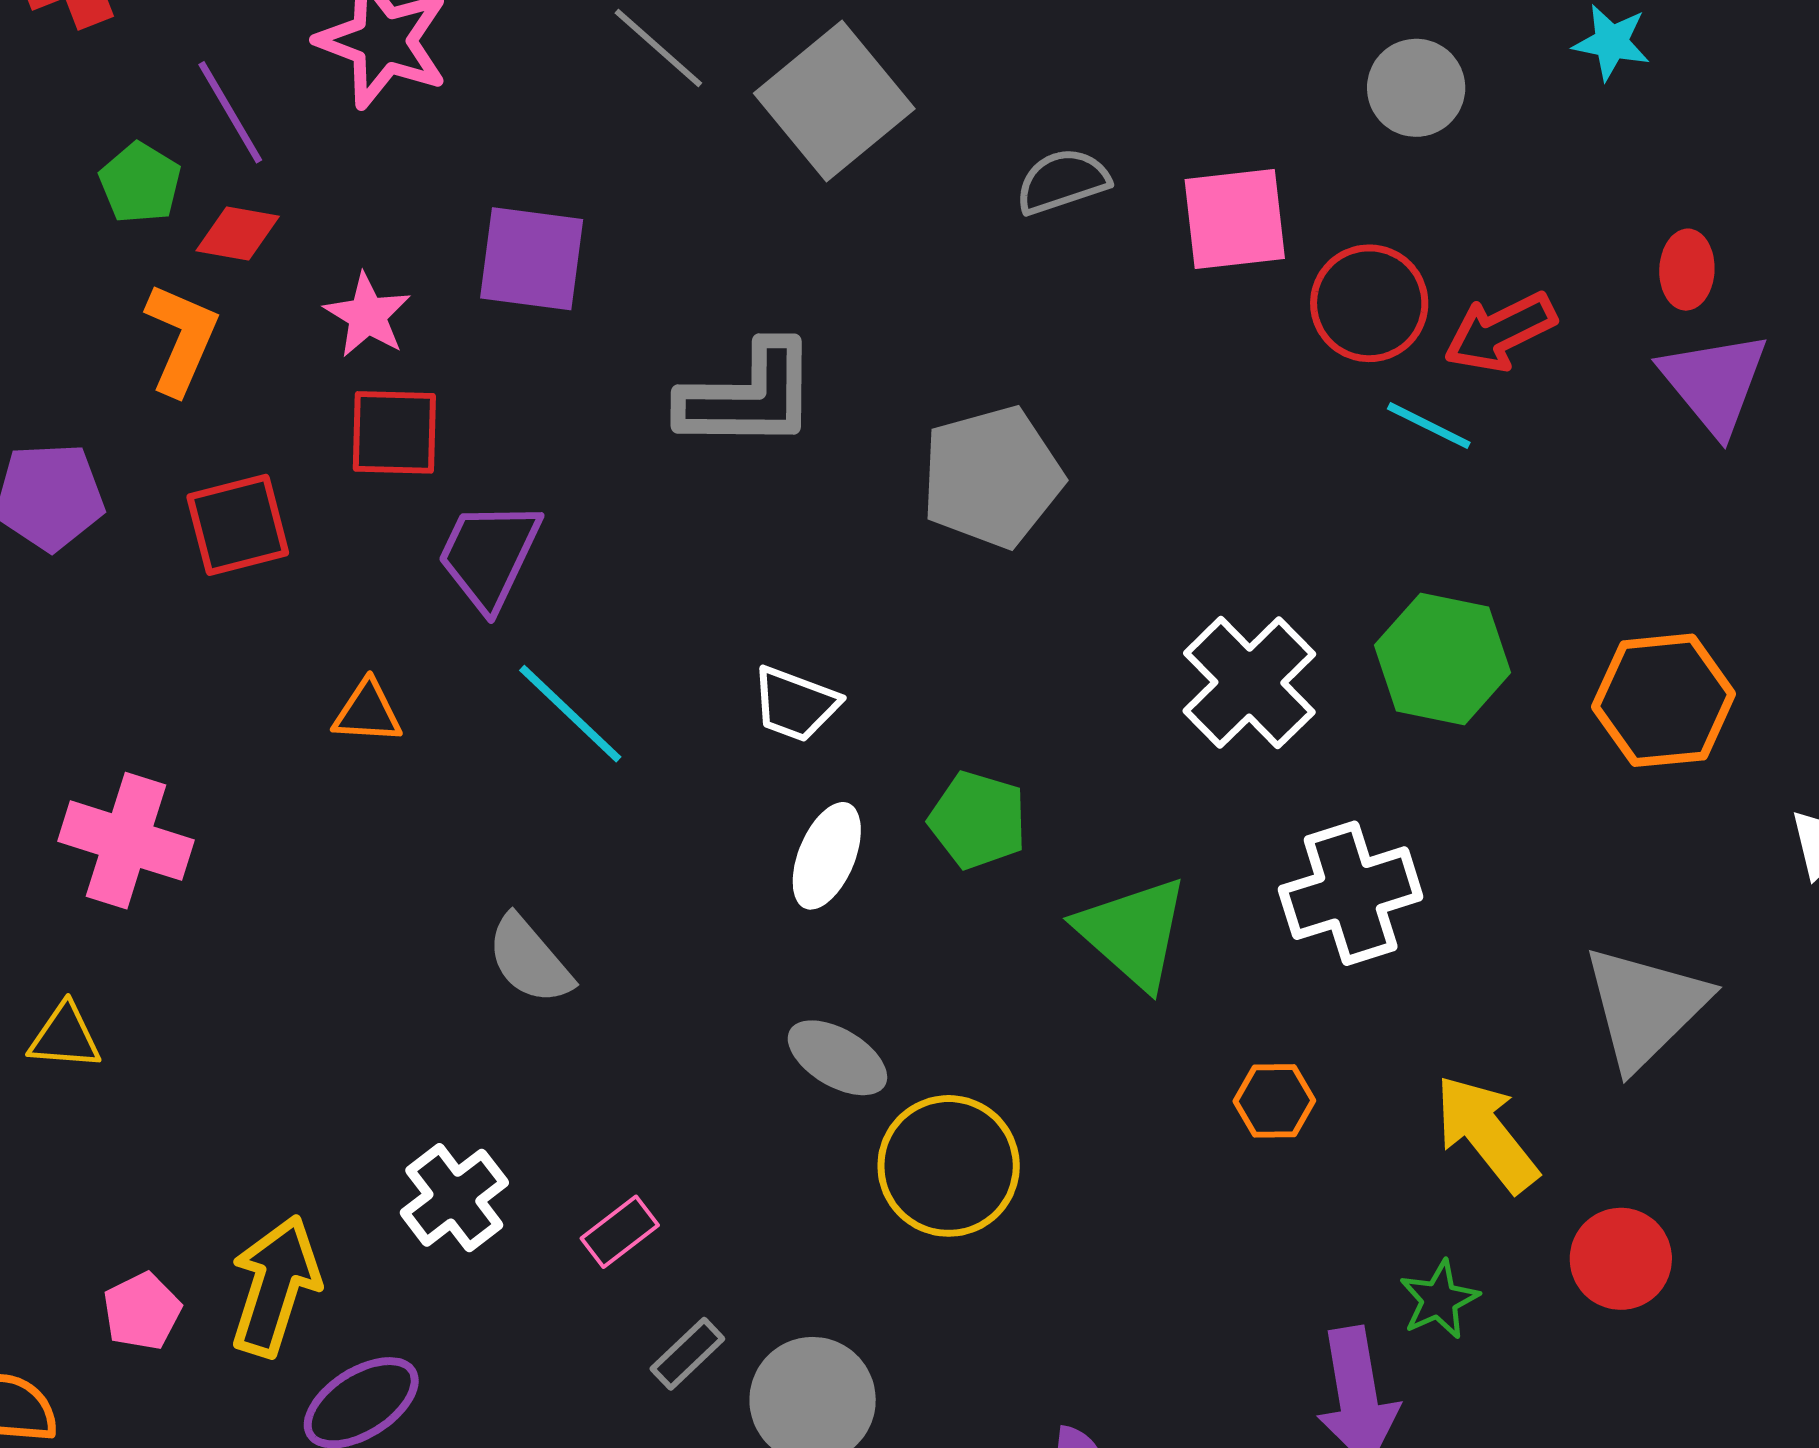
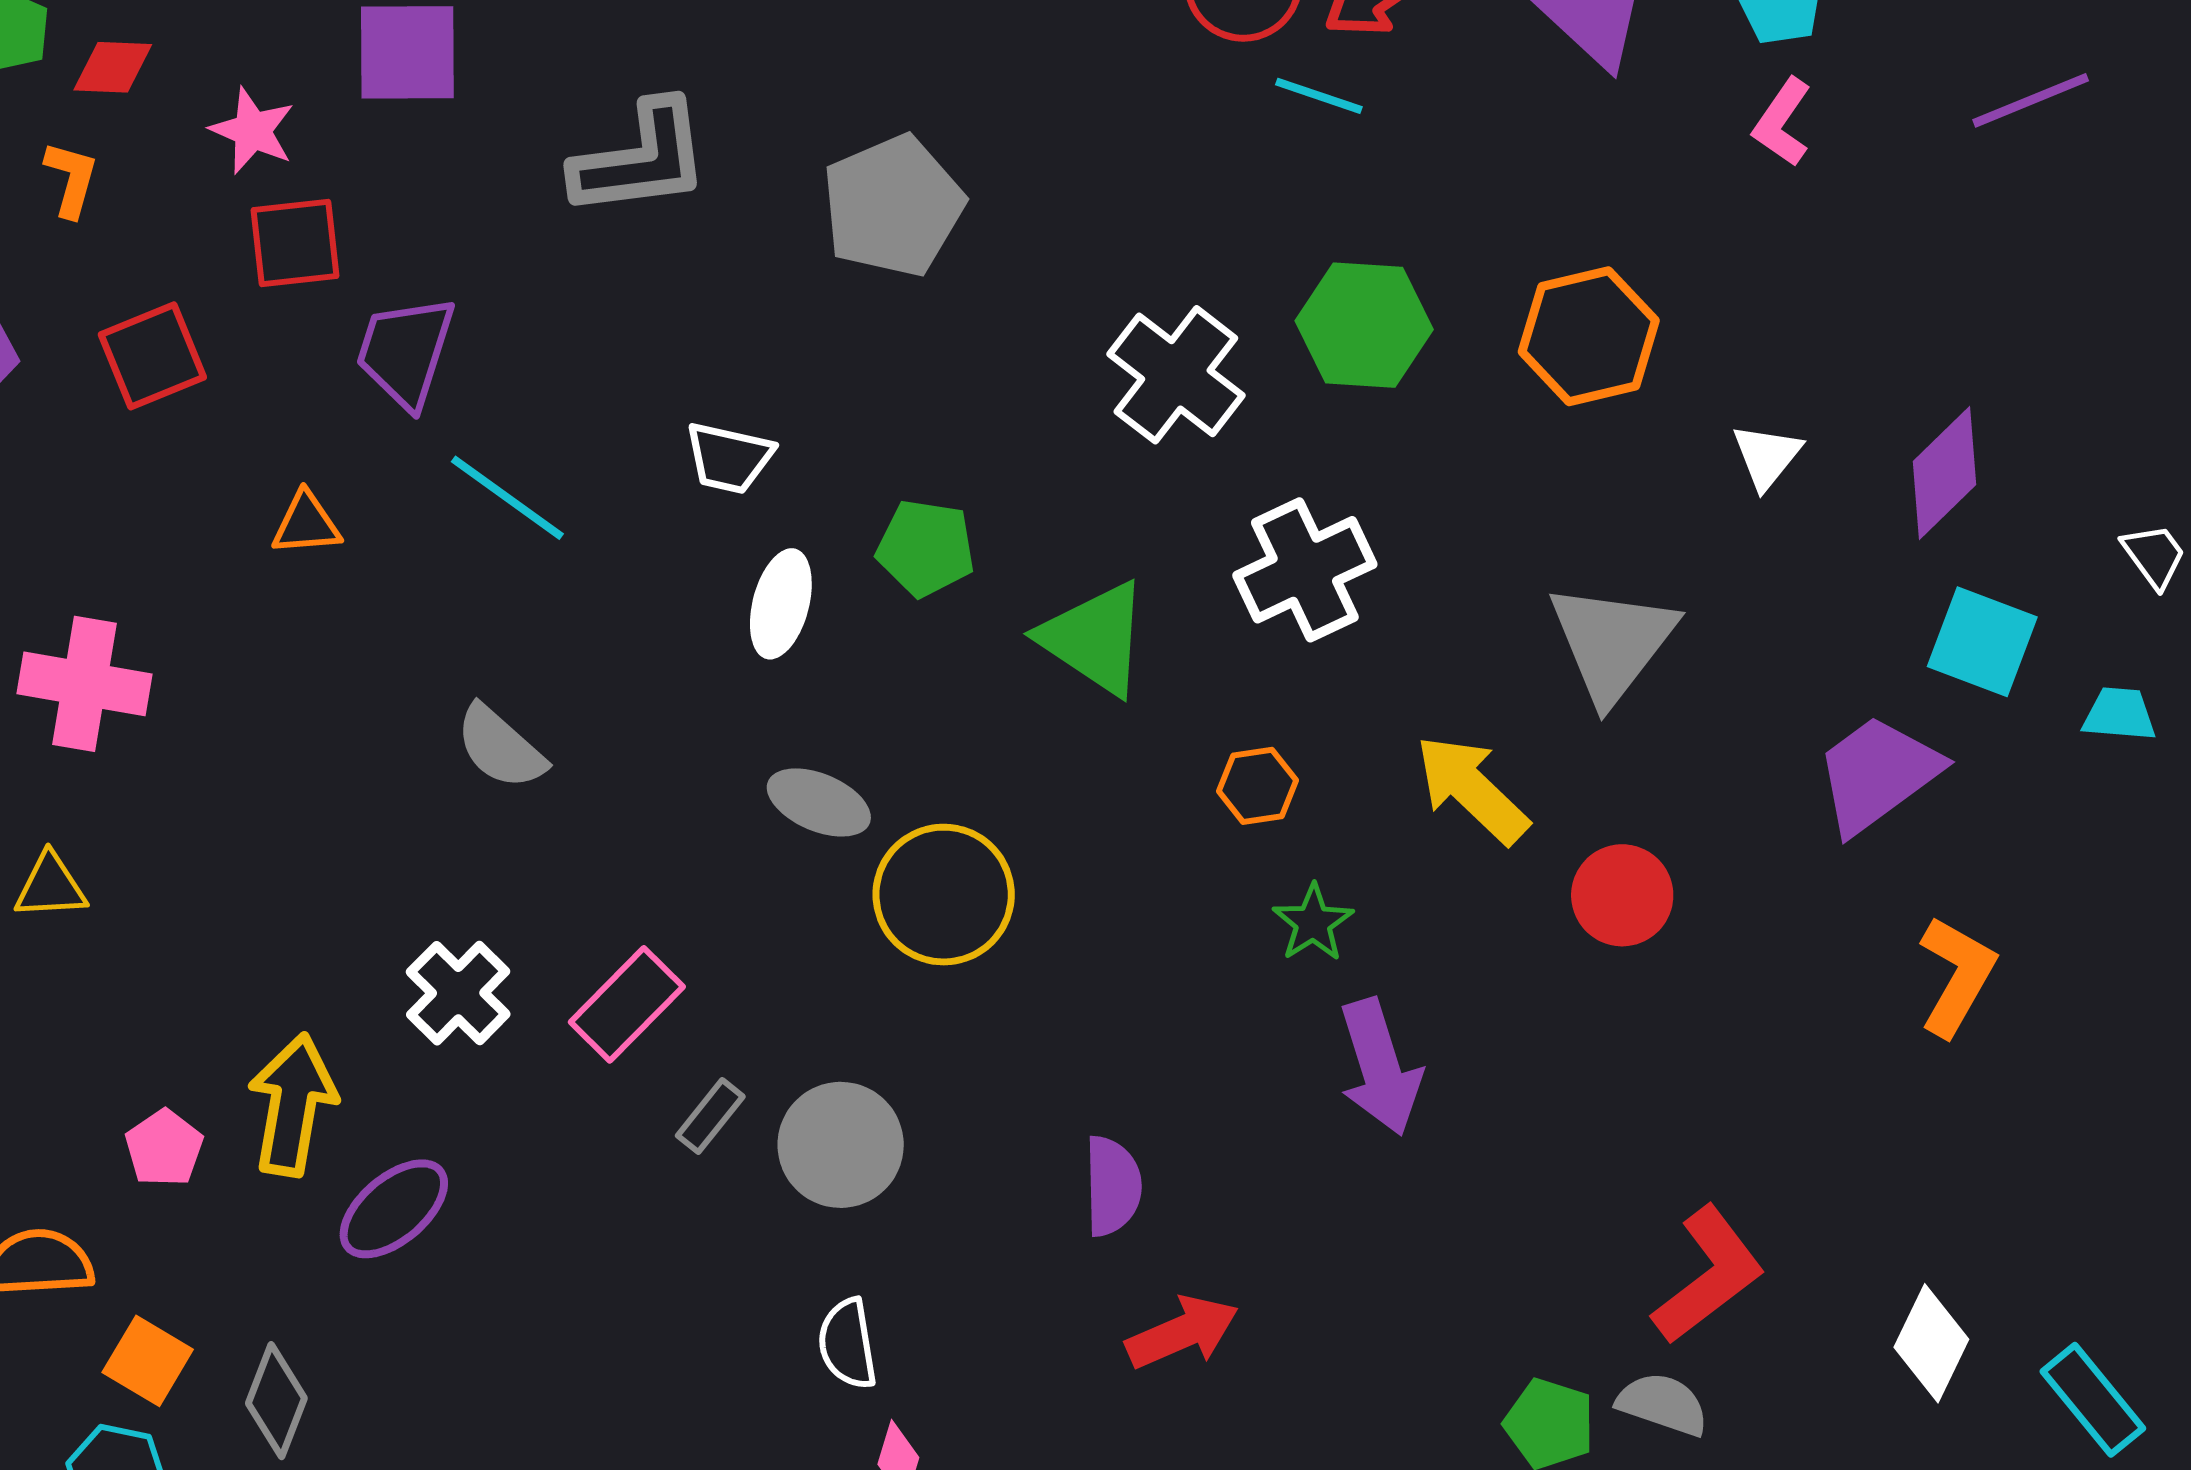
orange L-shape: (181, 339) -> (71, 179), size x0.7
pink rectangle: (620, 1232) -> (627, 1004), size x1.5
green star: (1439, 1300) -> (1313, 923), moved

